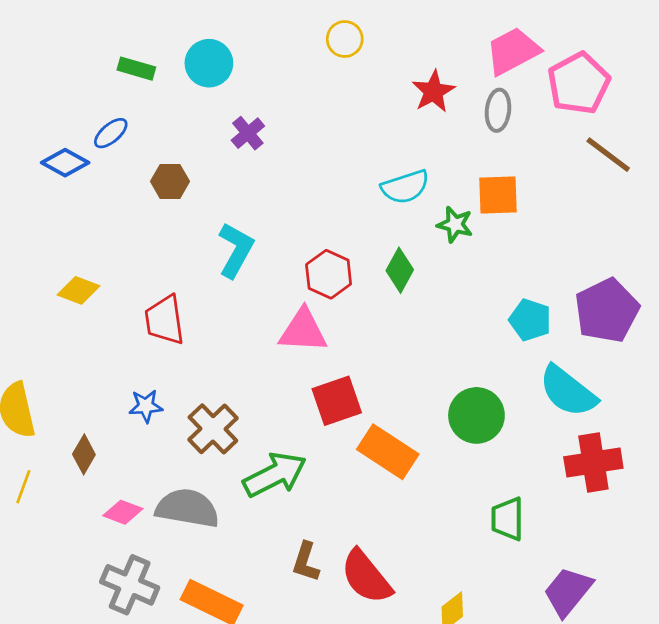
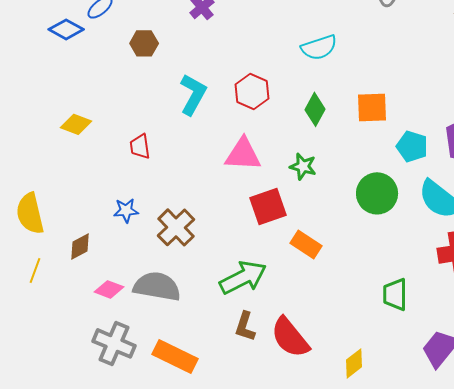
orange square: (498, 195) -> (372, 107), moved
green star: (455, 225) -> (303, 166), moved
red hexagon: (329, 274) -> (252, 91), moved
red trapezoid: (165, 320) -> (140, 146), size x0.7
green circle: (476, 415) -> (377, 193), moved
orange rectangle: (388, 452) -> (306, 244), size x0.7
brown diamond: (84, 454) -> (80, 246), turned 32
green arrow: (275, 475) -> (243, 277), moved

